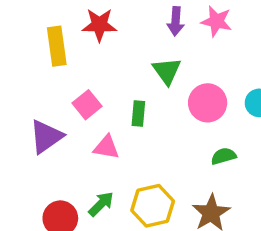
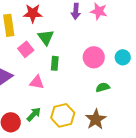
green triangle: (167, 71) -> (46, 37), moved
pink square: (87, 105) -> (26, 49), moved

